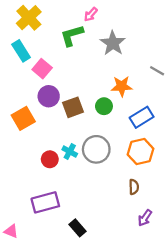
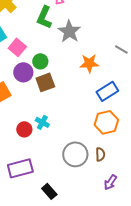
green L-shape: (72, 35) -> (44, 17), turned -50
gray star: (113, 43) -> (69, 31), moved
green circle: (104, 106) -> (40, 61), moved
gray circle: (96, 149) -> (75, 154), moved

